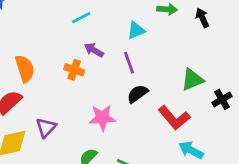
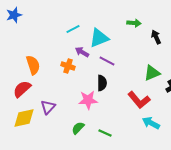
black arrow: (202, 18) -> (156, 37), moved
cyan triangle: (136, 30) -> (99, 38), moved, size x1.5
purple line: (129, 63) -> (107, 61), turned -42
black semicircle: (137, 94) -> (102, 83), moved, turned 126

